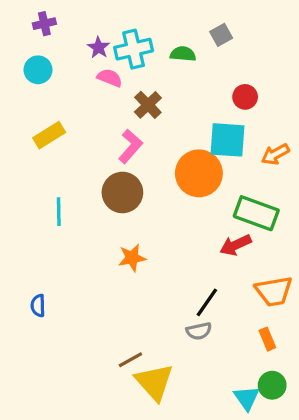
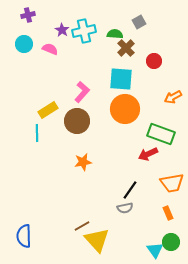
pink semicircle: (110, 78) -> (50, 49), moved
brown cross: (148, 105) -> (126, 48), moved
yellow rectangle: (49, 135) -> (48, 110), moved
cyan square: (228, 140) -> (121, 79), moved
blue semicircle: (38, 306) -> (24, 236), moved, size x1.6

